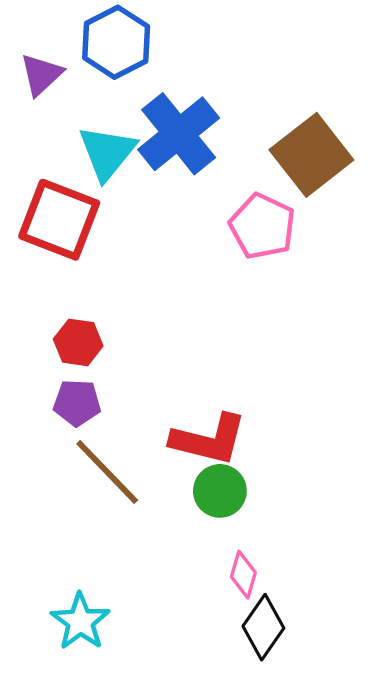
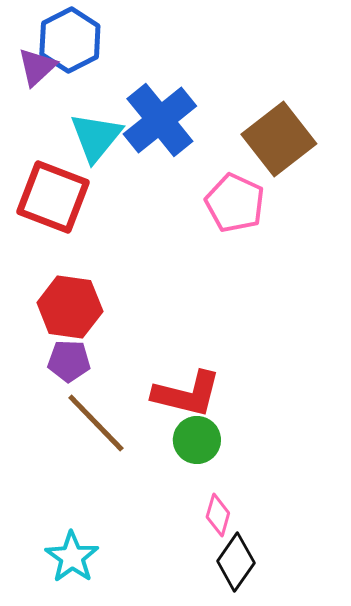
blue hexagon: (116, 42) -> (70, 40), moved
red hexagon: (78, 342) -> (70, 307), size x1.5

